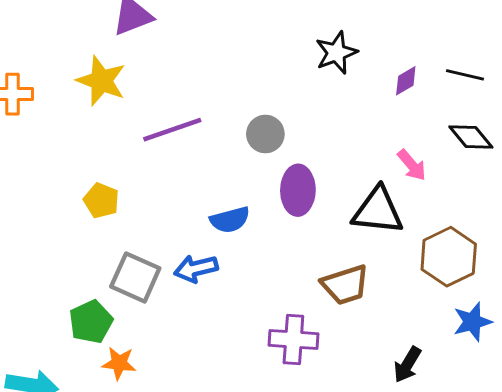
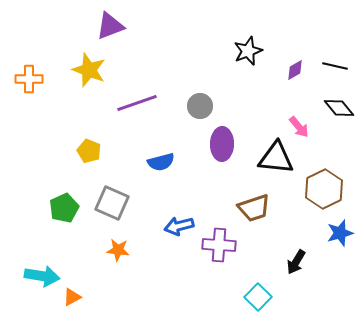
blue semicircle: (230, 220) -> (161, 162), moved
blue arrow: (196, 269) -> (179, 226), moved
green pentagon: (91, 322) -> (64, 208), moved
orange star: (119, 363) -> (118, 250), moved

